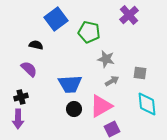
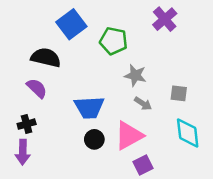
black semicircle: (36, 45) -> (46, 58), size x1.6
gray arrow: (112, 81) -> (143, 104), turned 64

